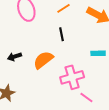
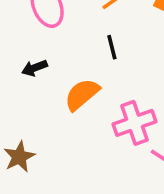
black arrow: (15, 57) -> (34, 68), moved

